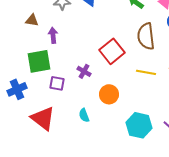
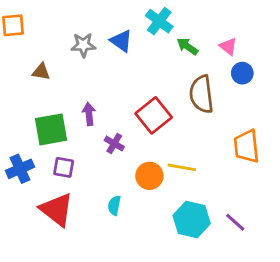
purple arrow: (53, 35) -> (89, 114), moved
yellow line: (146, 72) -> (182, 167), moved
purple square: (57, 83) -> (64, 167), moved
cyan semicircle: (84, 115) -> (114, 205), turned 32

